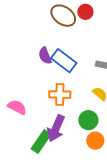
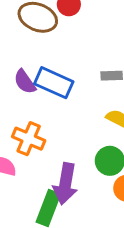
orange cross: (60, 95) -> (29, 139), moved, turned 35

